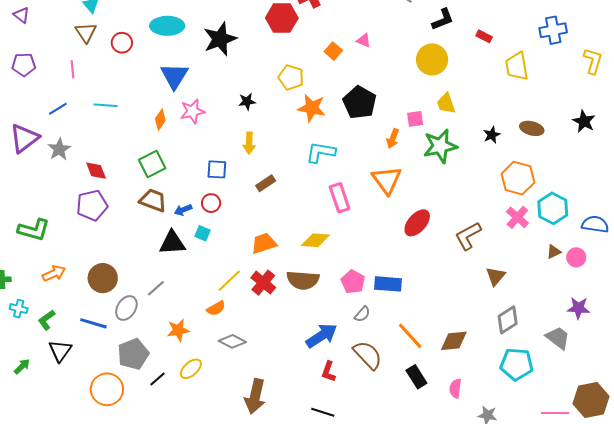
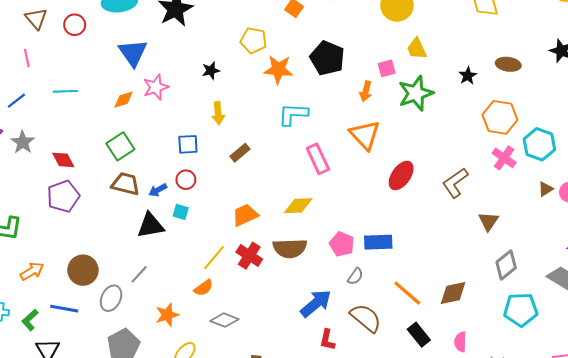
orange diamond: (160, 120) -> (124, 100), turned 45
blue line: (93, 323) -> (64, 309), moved

